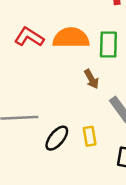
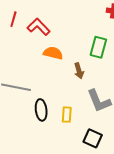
orange semicircle: (71, 38) -> (53, 53), moved, size x0.7
black ellipse: (57, 138) -> (41, 110), turned -60

